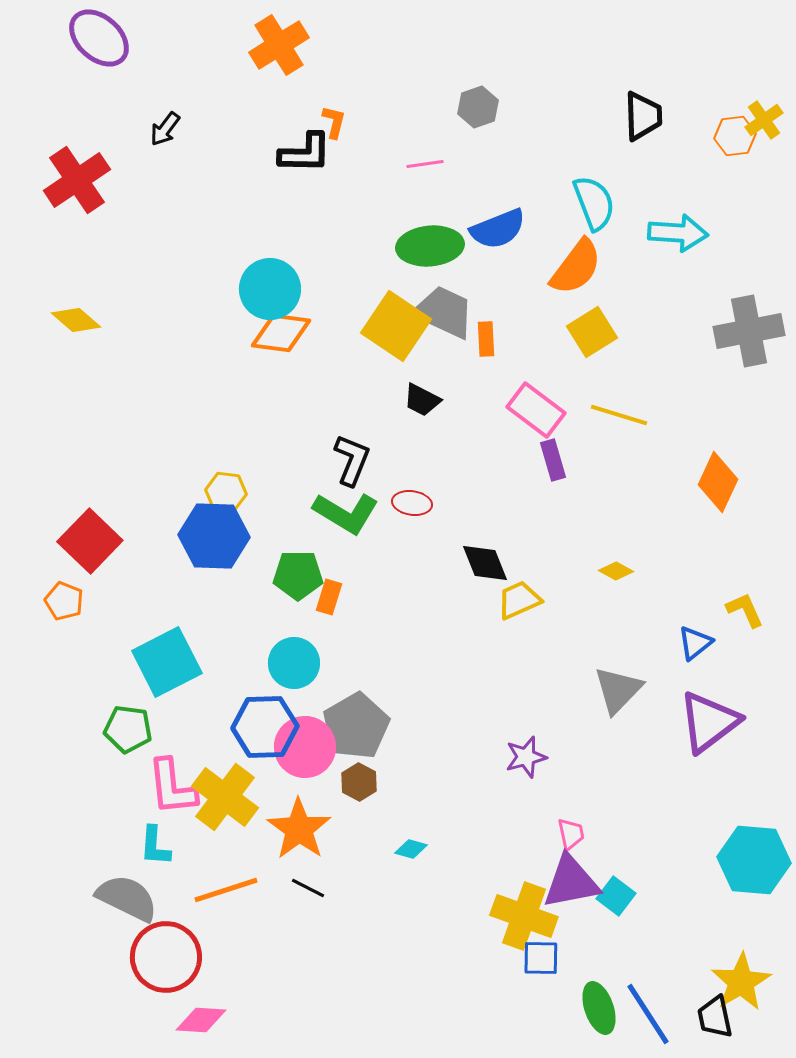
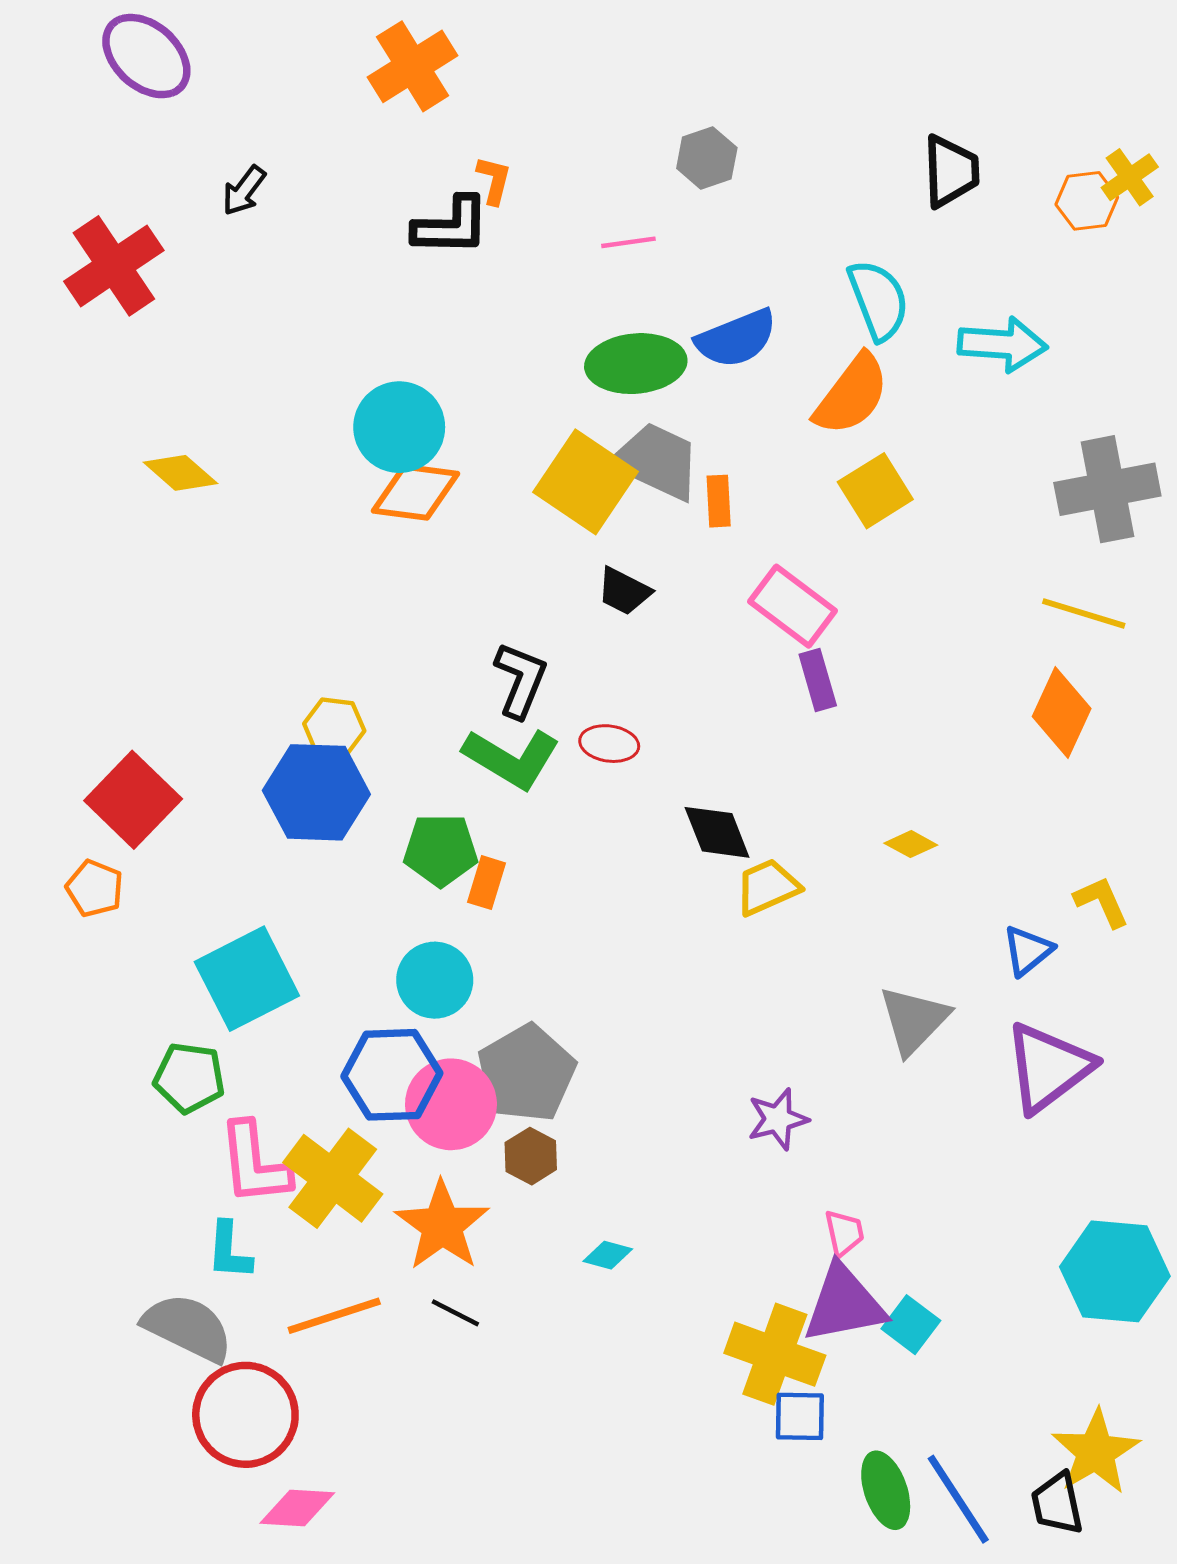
yellow diamond: (76, 320) -> (180, 473), moved
yellow line: (619, 415) -> (1084, 613), moved

